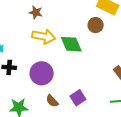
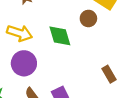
yellow arrow: (44, 36) -> (20, 33), moved

